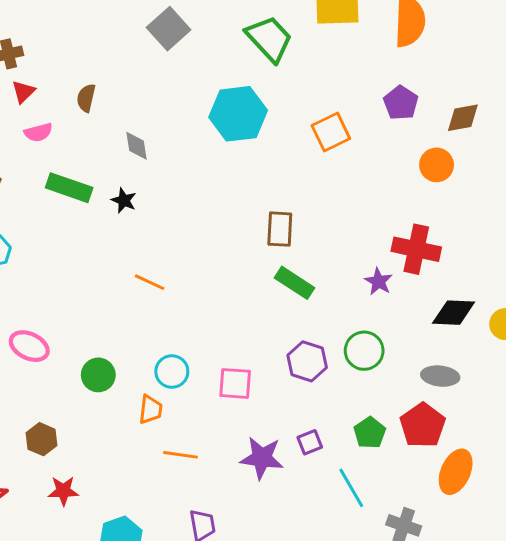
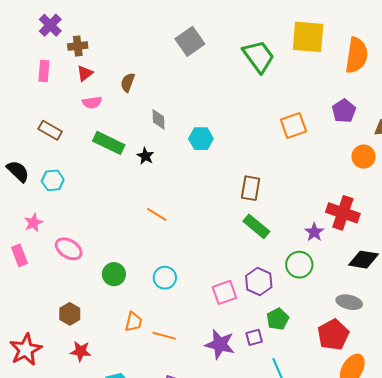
cyan hexagon: (238, 114) -> (201, 139), moved, size x0.6
green circle: (364, 351) -> (299, 265), moved
pink square: (235, 383) -> (224, 292), moved, turned -30
orange trapezoid: (150, 410) -> (134, 322), moved
green pentagon: (370, 433) -> (278, 319), moved

